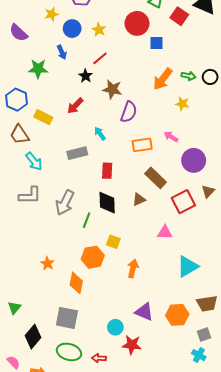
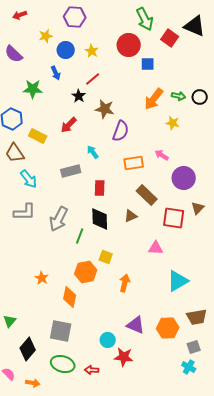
red square: (183, 202) -> (174, 218), turned 35

